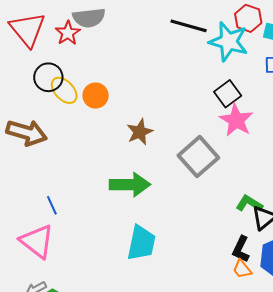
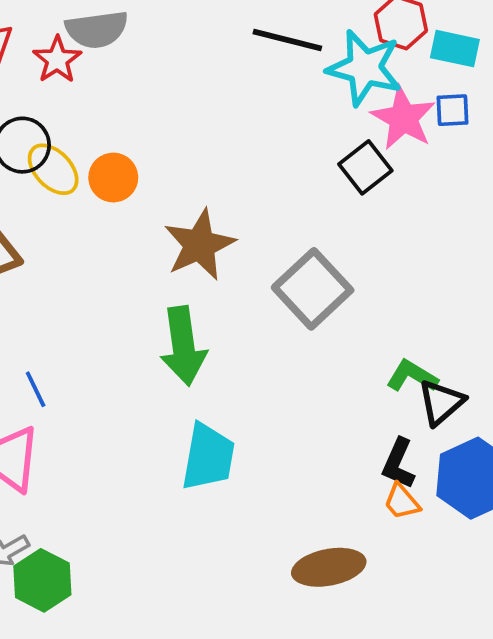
pink star: (236, 120) -> (403, 118), moved
brown star: (140, 132) -> (200, 245), size x1.4
green arrow: (130, 185) -> (183, 346), turned 84

